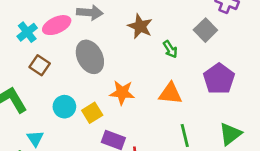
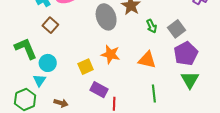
gray square: (205, 30) -> (176, 29), moved
gray ellipse: (90, 57) -> (106, 17), moved
cyan circle: (64, 107) -> (48, 63), moved
green triangle: (230, 134) -> (190, 80), moved, turned -30

